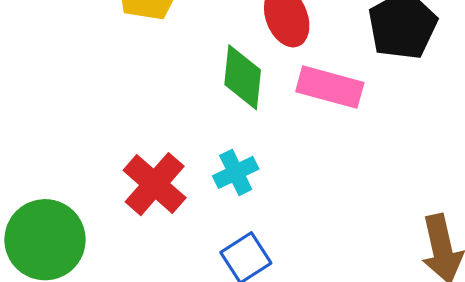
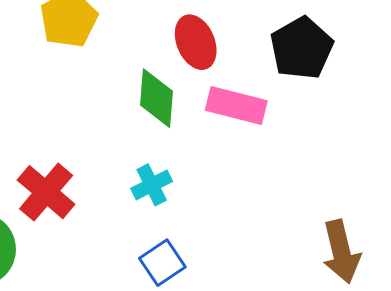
red cross: (155, 184) -> (46, 192), moved

